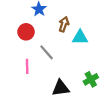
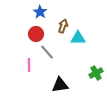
red circle: (26, 32) -> (36, 34), moved
green cross: (91, 79) -> (96, 73), moved

